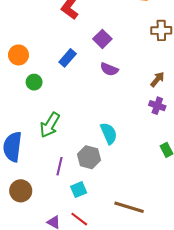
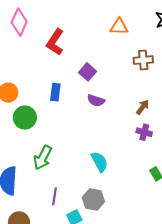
blue rectangle: (68, 58) -> (55, 92), turned -30
green circle: (34, 82) -> (25, 118), size x1.5
gray hexagon: (89, 157) -> (93, 199), moved

